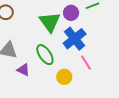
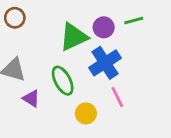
green triangle: (50, 22) -> (74, 37), turned 35

